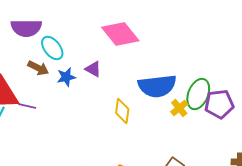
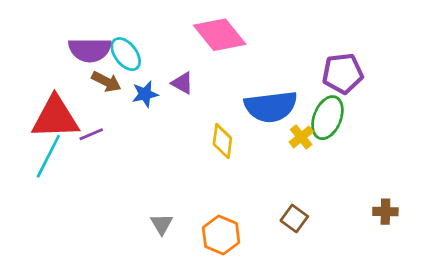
purple semicircle: (26, 28) -> (90, 50), moved
purple pentagon: (219, 104) -> (343, 73), moved
purple line: (27, 106) -> (91, 134), turned -36

